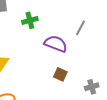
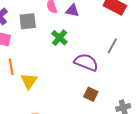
green cross: (30, 20) -> (59, 38), turned -35

